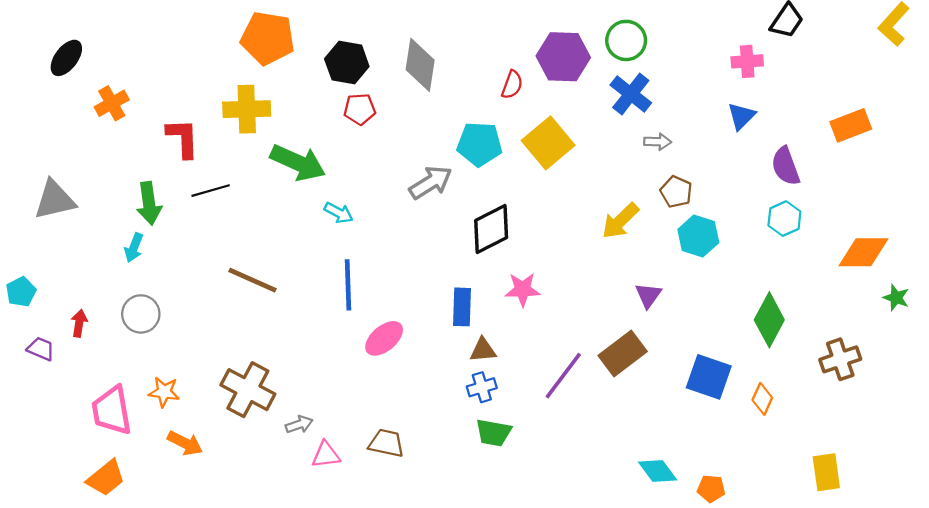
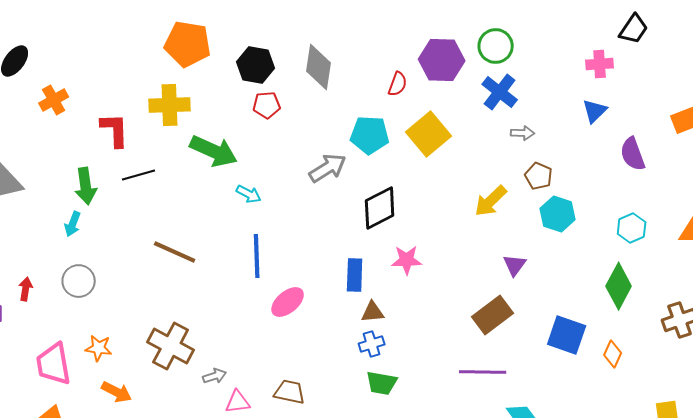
cyan hexagon: (784, 219) -> (632, 228), moved
purple line: (563, 376) -> (483, 372), moved, turned 54

